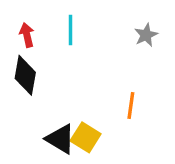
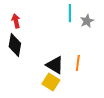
cyan line: (70, 30) -> (70, 13), moved
black triangle: (60, 139) -> (55, 65), moved

